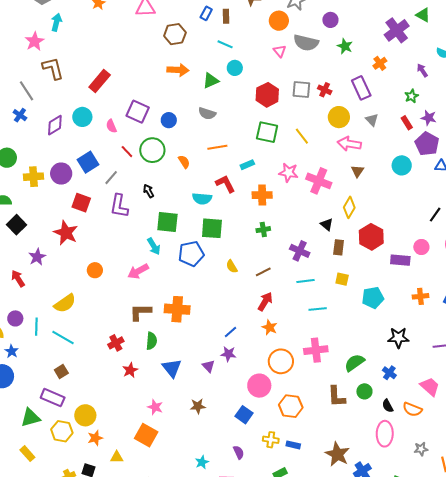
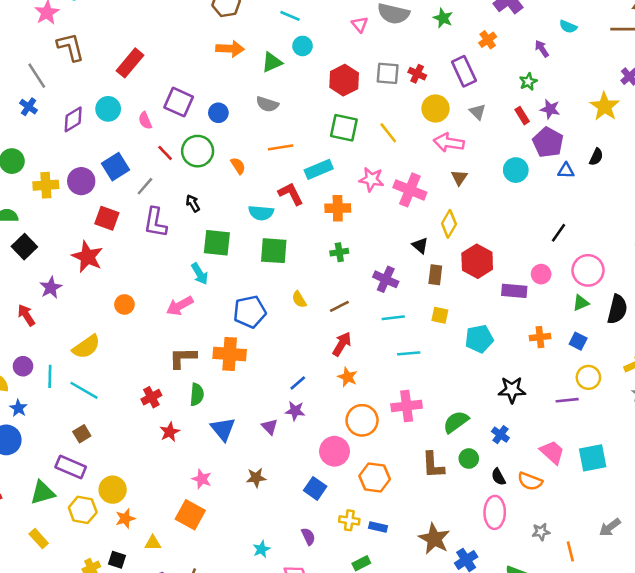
cyan rectangle: (247, 165) -> (319, 169), size x1.5
blue pentagon: (191, 254) -> (250, 312), moved

